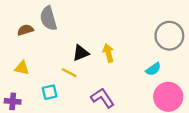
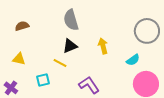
gray semicircle: (48, 18) -> (71, 20), moved
yellow arrow: (108, 53) -> (103, 46), moved
purple cross: (13, 101) -> (11, 88), turned 32

